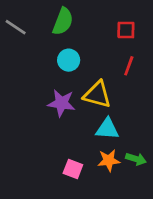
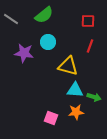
green semicircle: (63, 21) -> (44, 15), turned 30
purple star: (61, 103) -> (24, 53), moved
green arrow: (136, 159) -> (94, 97), moved

